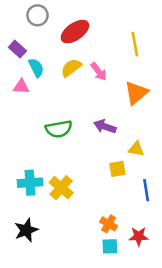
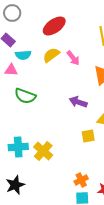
gray circle: (37, 15) -> (12, 13), moved
cyan semicircle: (36, 68) -> (23, 55), turned 112
green semicircle: (59, 129) -> (25, 96), moved, turned 30
orange cross: (109, 224) -> (81, 180), turned 32

